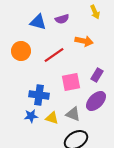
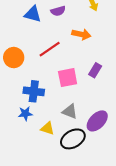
orange circle: (21, 51) -> (14, 58), moved
purple ellipse: (96, 101) -> (97, 121), moved
yellow triangle: (52, 118) -> (48, 128), moved

